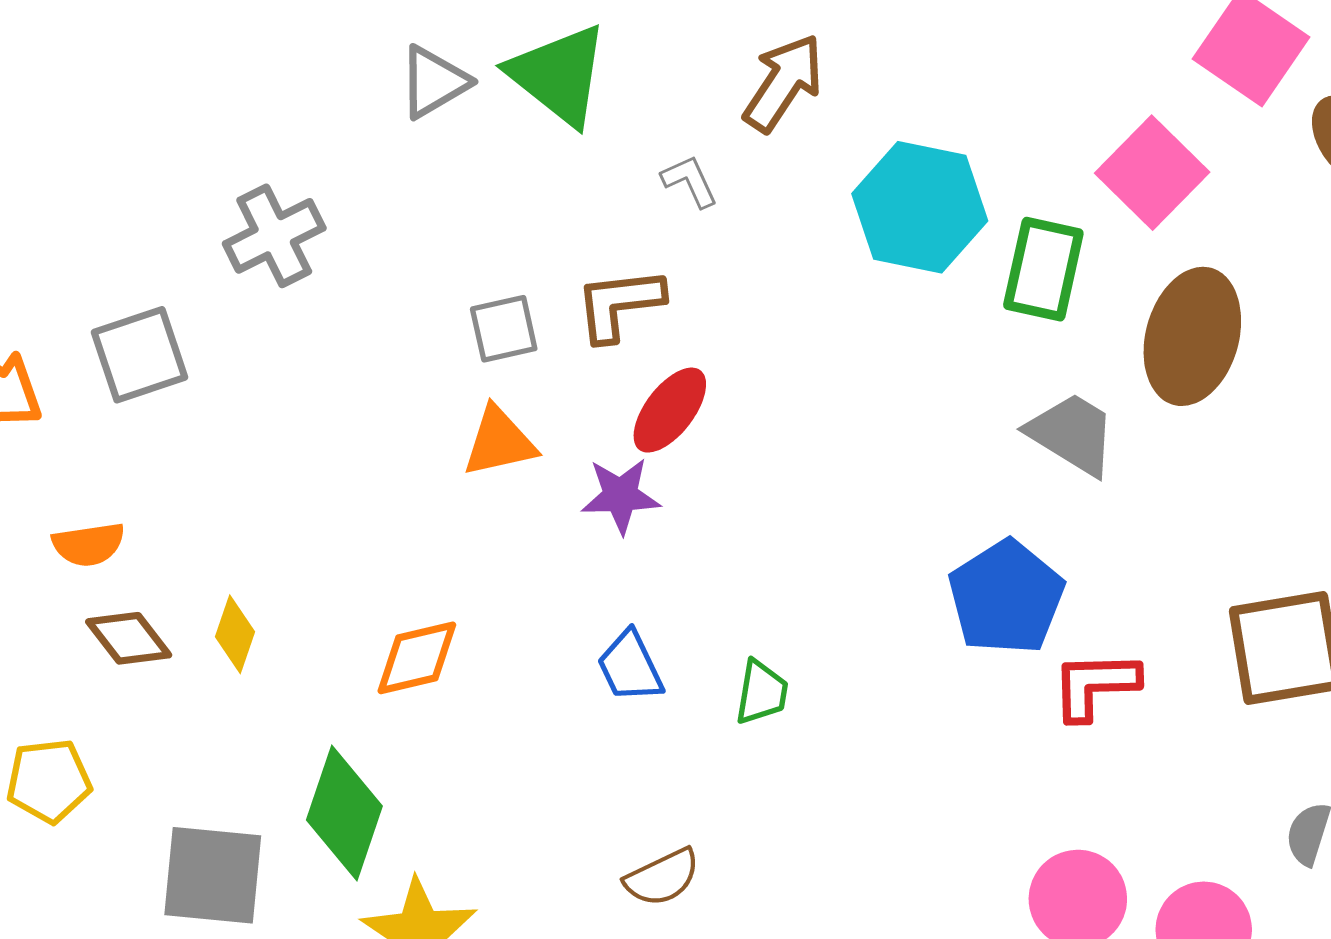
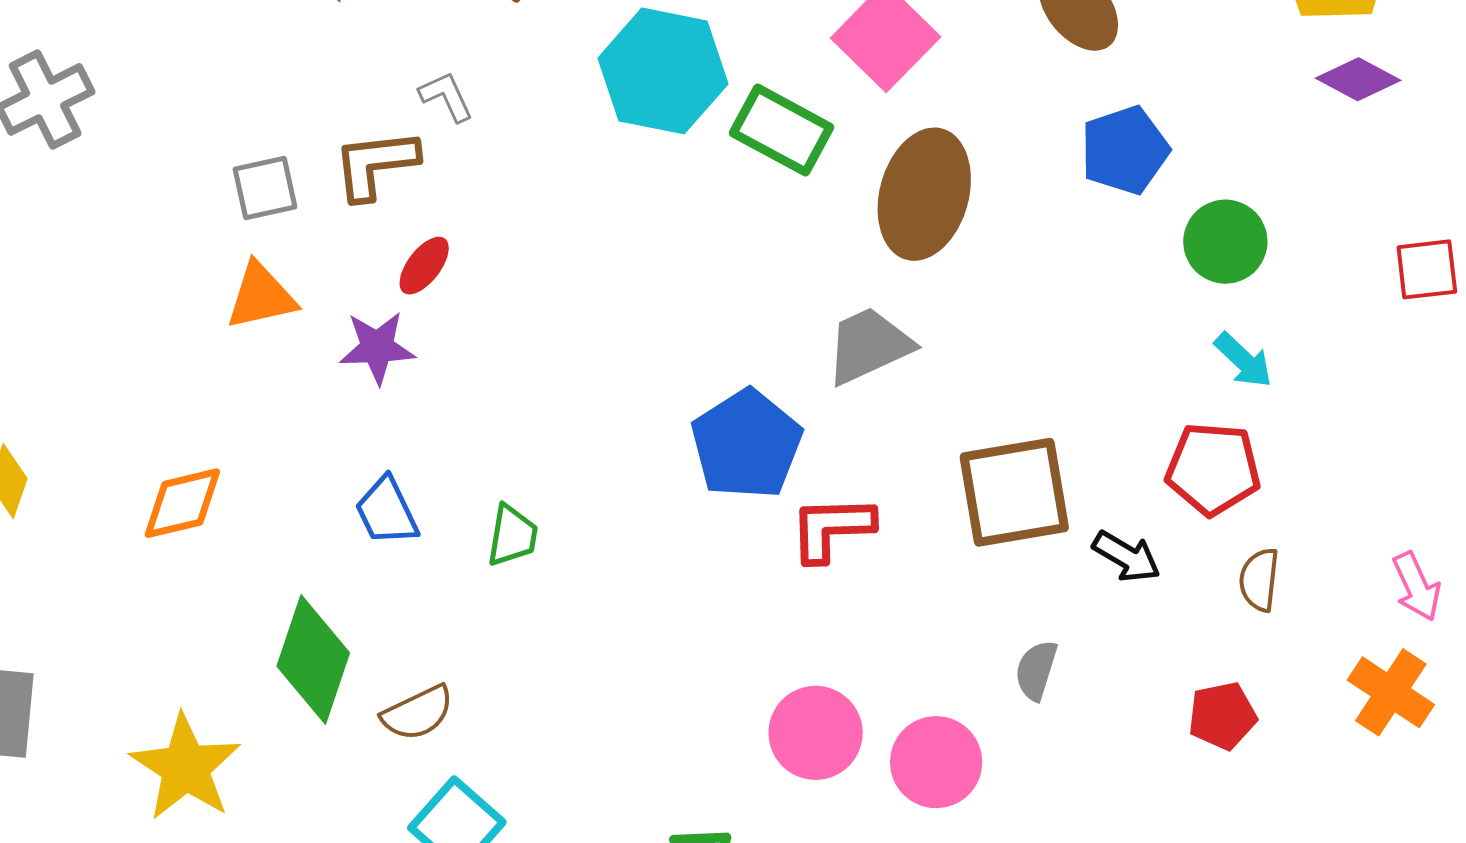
gray L-shape: (690, 181) -> (446, 97), moved
green rectangle: (1043, 269) -> (782, 130), turned -74
red ellipse: (670, 410) -> (424, 266), size x0.7
gray trapezoid: (1072, 434) -> (869, 346), moved, turned -56
green diamond: (344, 813) -> (313, 660), moved

